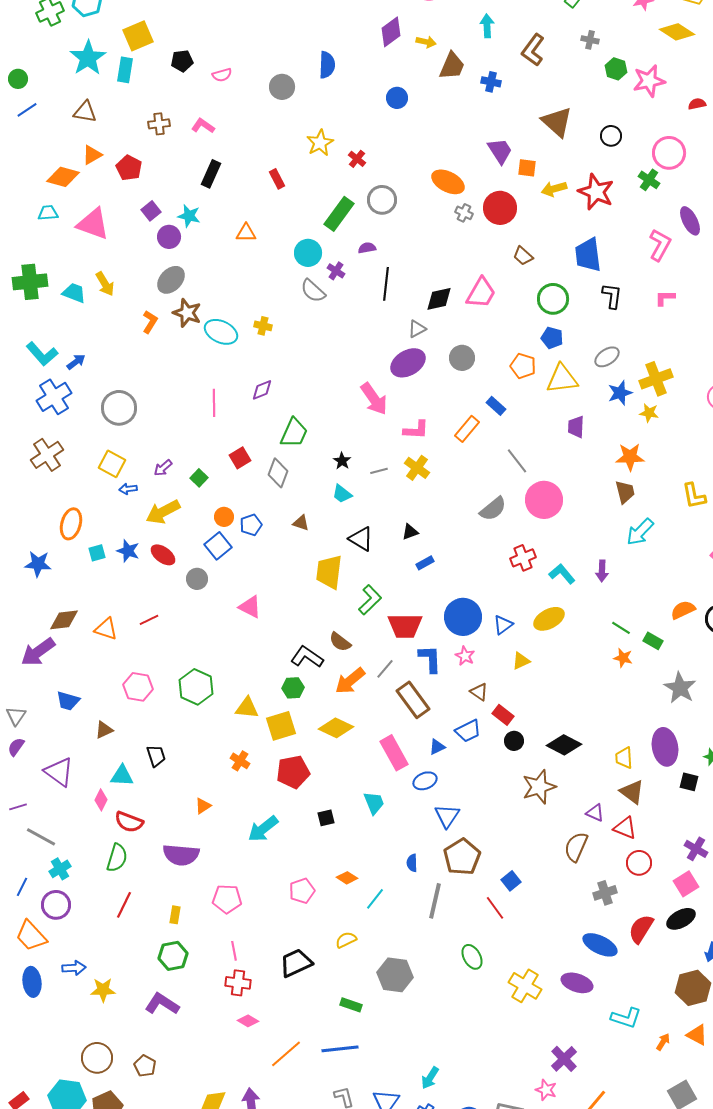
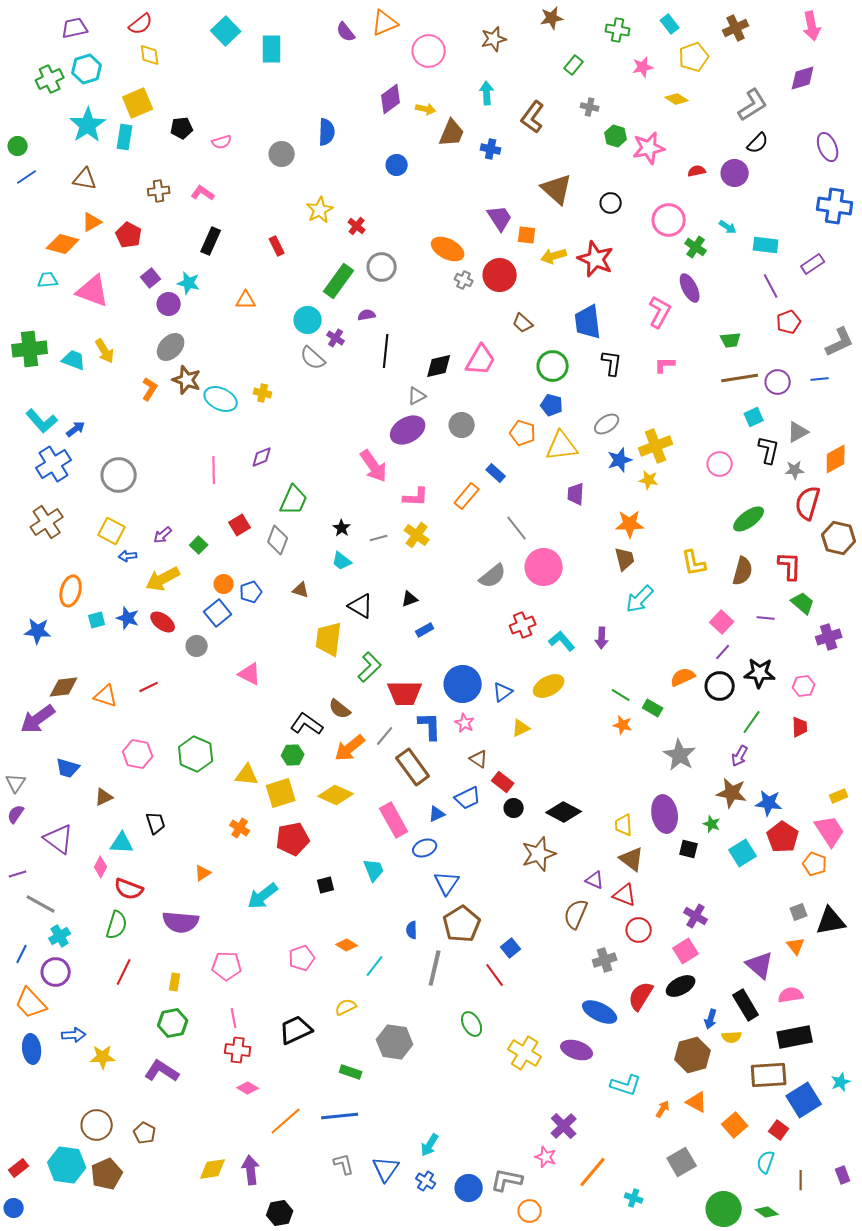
yellow diamond: (677, 32) -> (677, 99), size x0.7
green cross: (649, 180) -> (696, 247), moved

